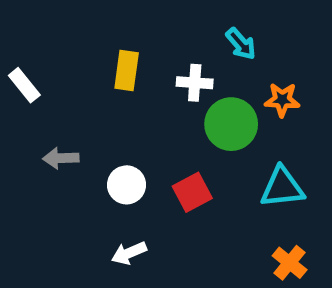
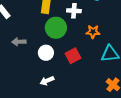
orange star: (282, 100) -> (93, 32), moved
green circle: (231, 124) -> (56, 28), moved

